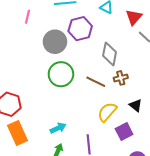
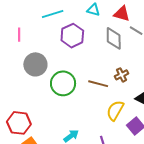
red triangle: (134, 17) -> (122, 14), turned -42
gray circle: (55, 42) -> (35, 64), moved
gray diamond: (110, 54) -> (114, 38), moved

